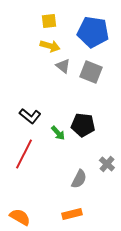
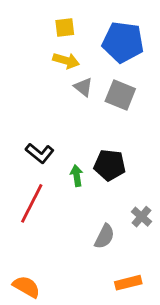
green arrow: (58, 133) -> (77, 176), turned -147
orange rectangle: (72, 214) -> (128, 283), moved

